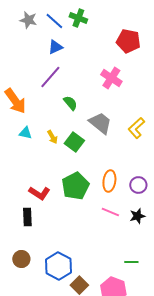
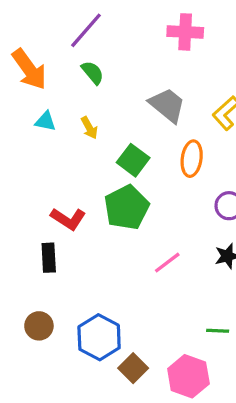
pink cross: (111, 78) -> (185, 32), turned -30
green semicircle: (70, 103) -> (93, 73), moved
green square: (74, 142) -> (133, 160), moved
orange ellipse: (109, 181) -> (192, 159), moved
pink line: (110, 212) -> (167, 263), moved, turned -60

